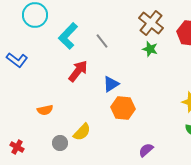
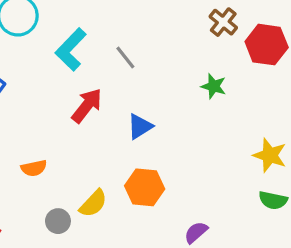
brown cross: (151, 23) -> (223, 22), moved, size x0.7
green star: (150, 49) -> (214, 86), moved
orange hexagon: (123, 108) -> (145, 187), moved

